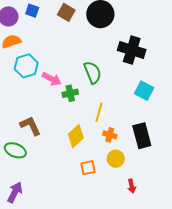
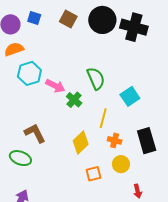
black cross: (132, 50) -> (134, 27), moved
cyan square: (144, 91) -> (130, 96), moved, turned 30
green cross: (70, 93) -> (74, 100), turned -35

